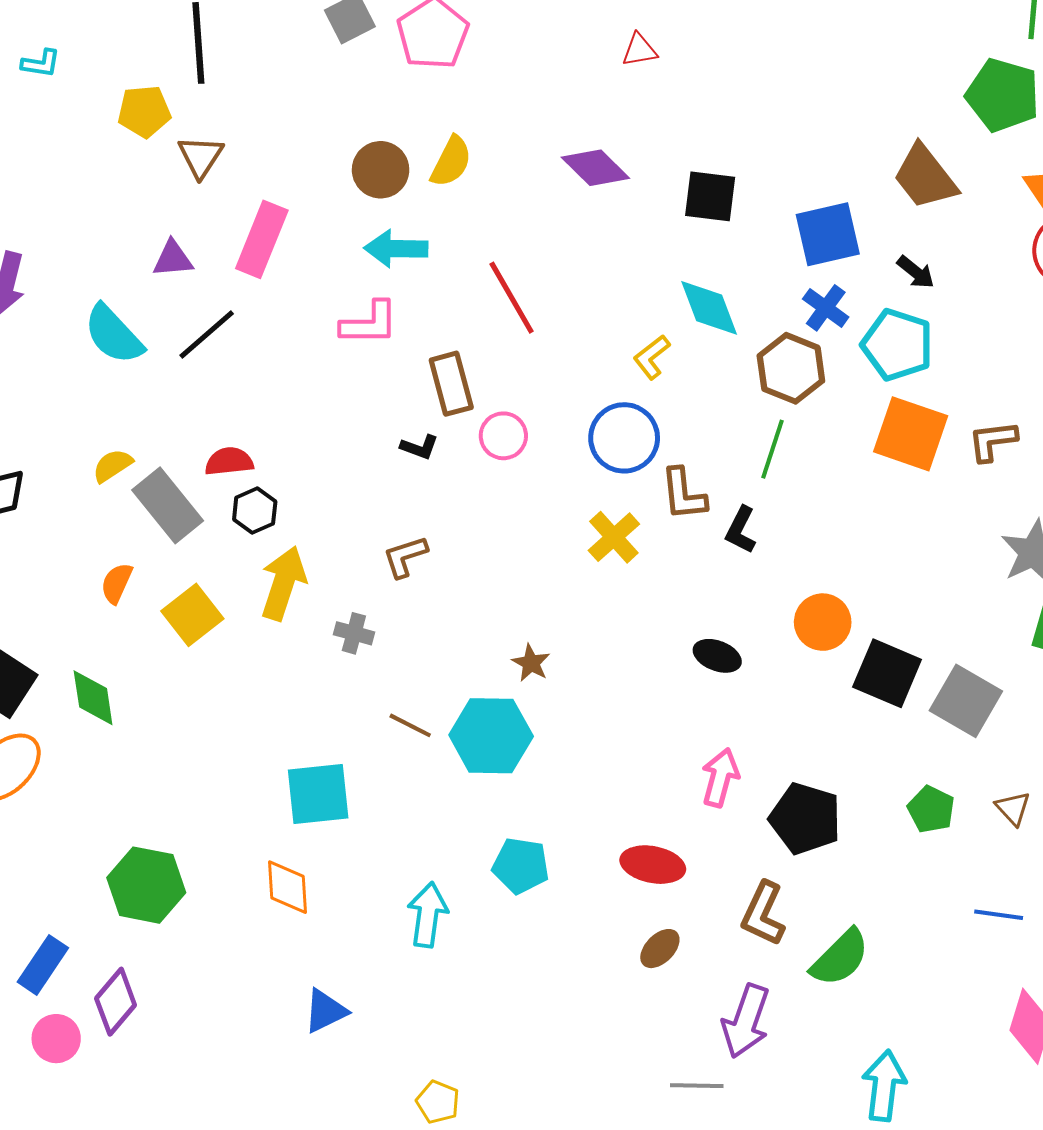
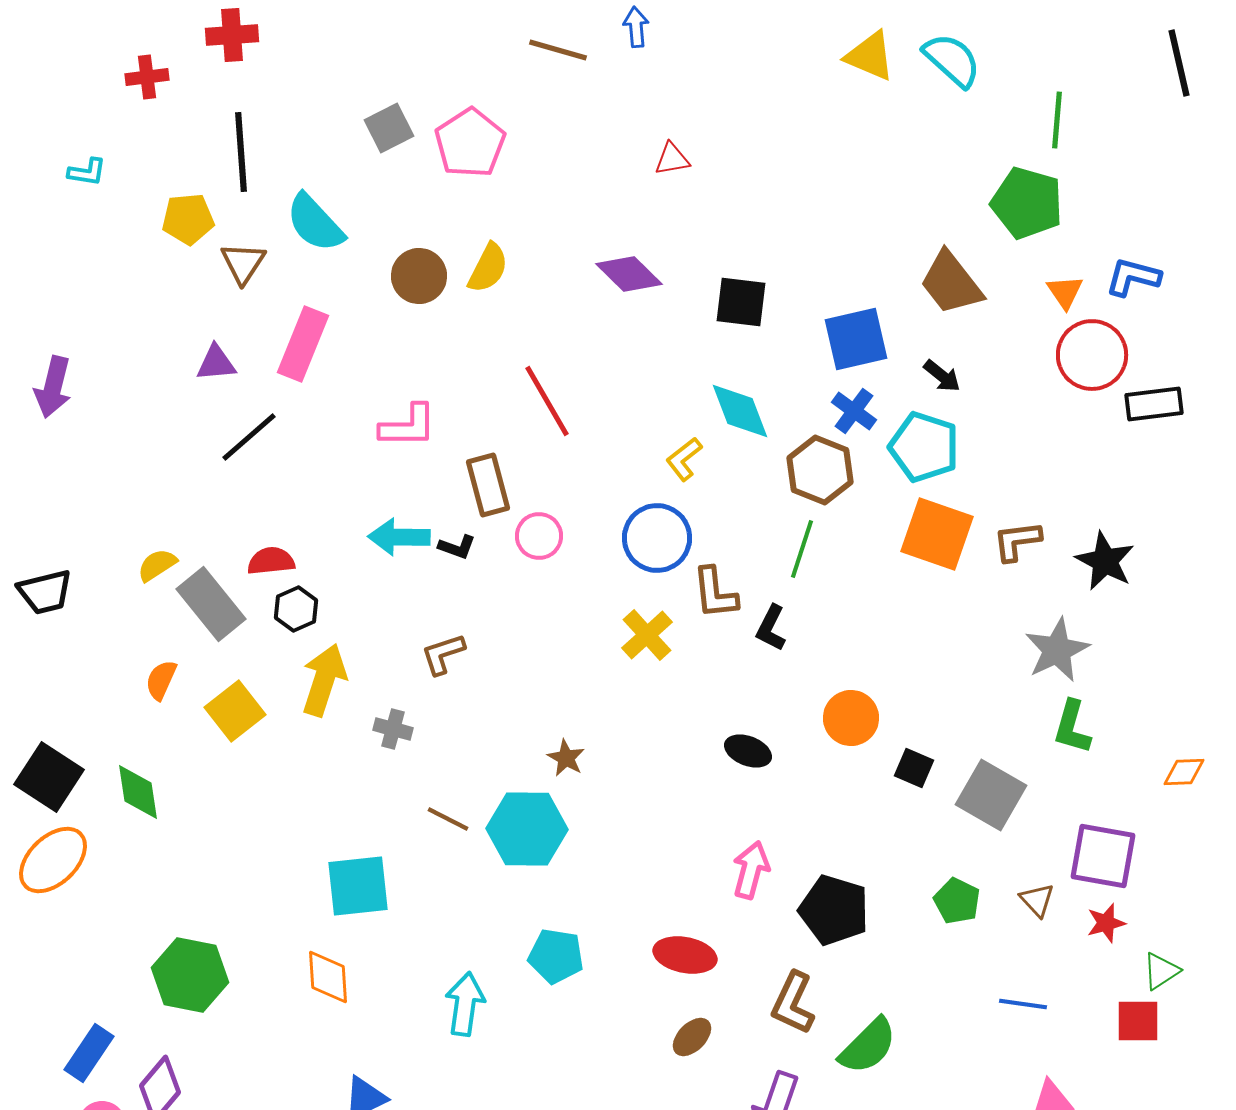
cyan arrow: (396, 249) -> (399, 537), moved
cyan semicircle: (113, 335) -> (315, 223), moved
black square: (887, 673) -> (914, 768), size x0.6

